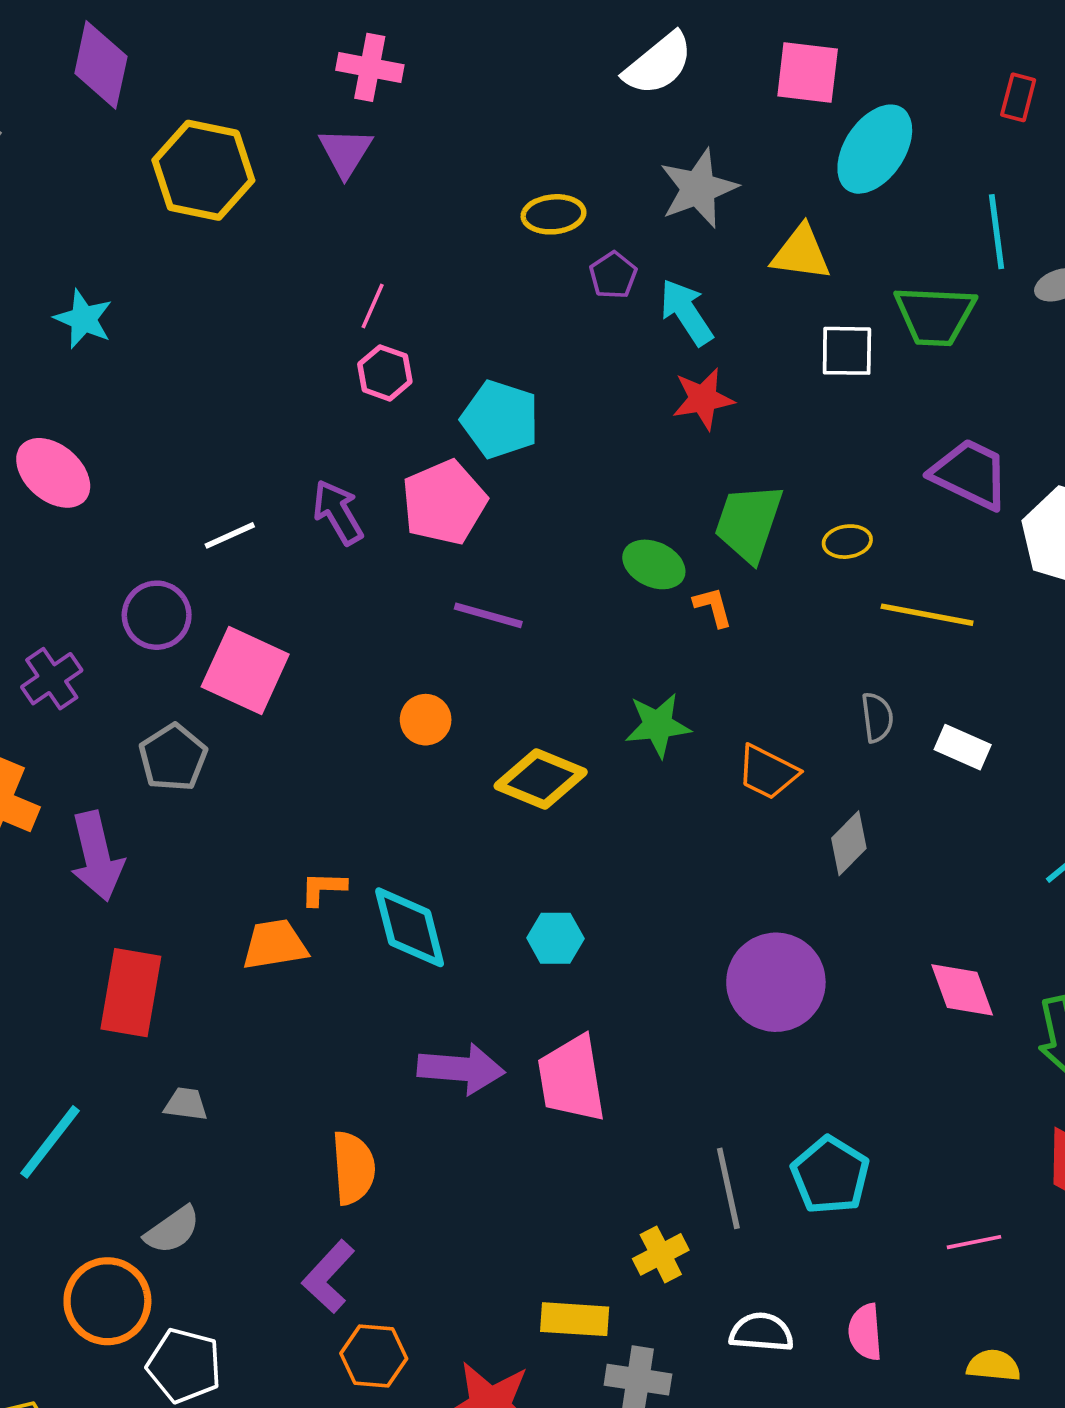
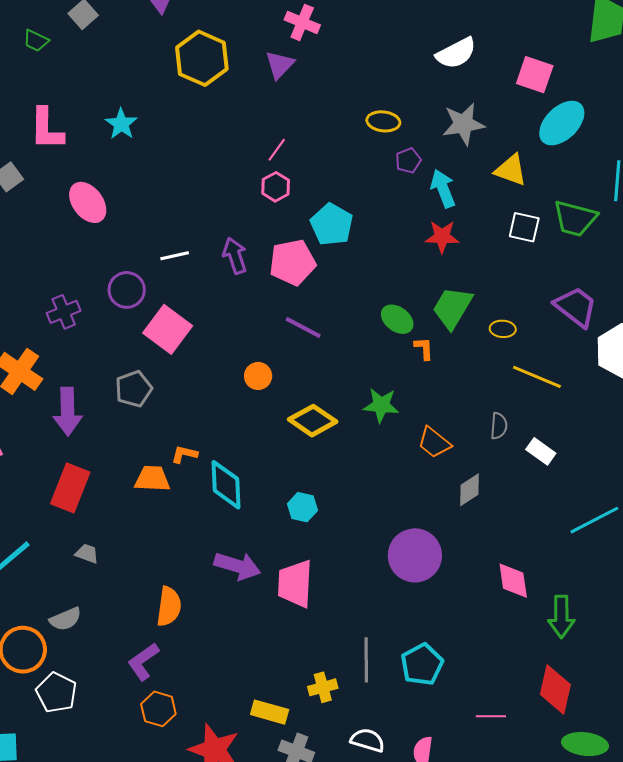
gray pentagon: (173, 758) -> (134, 389), moved

